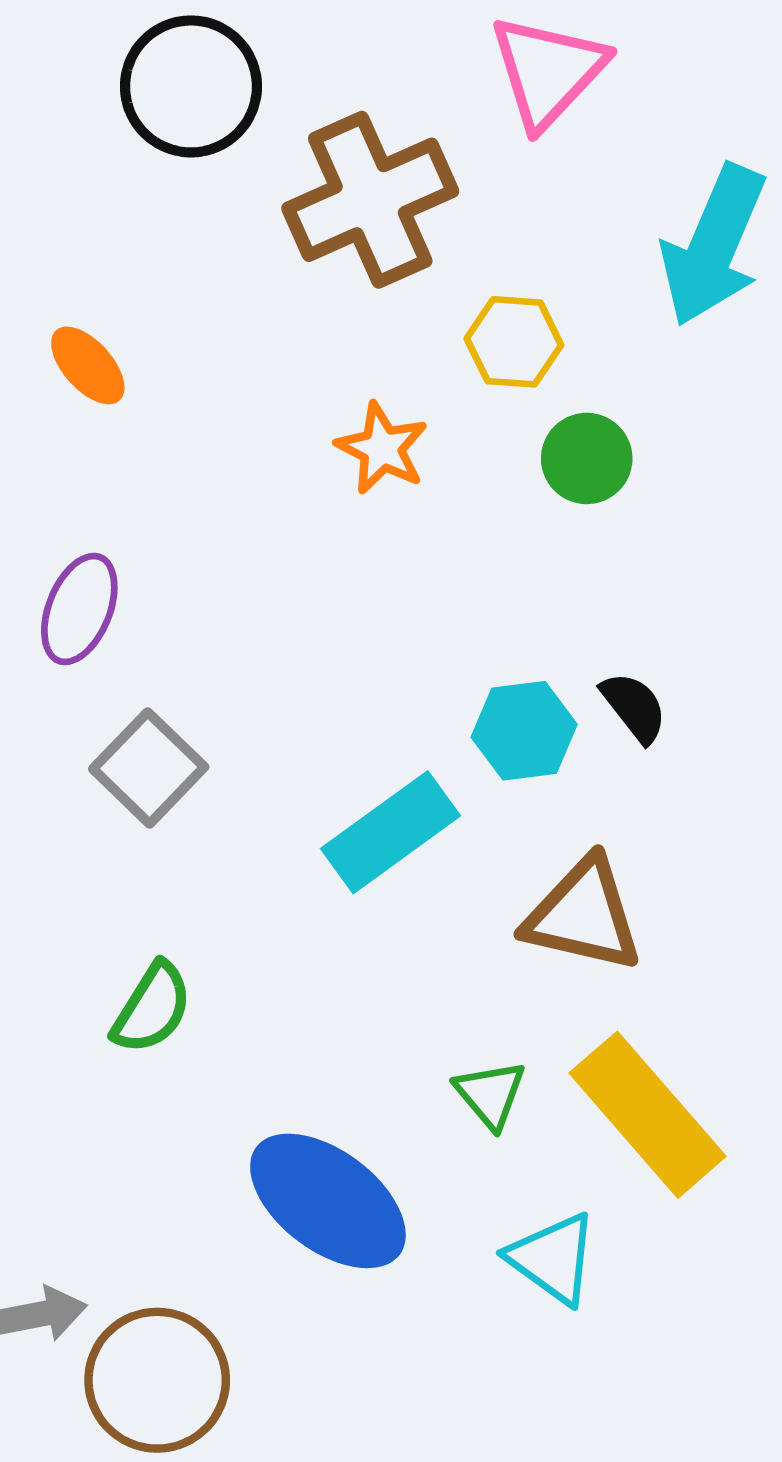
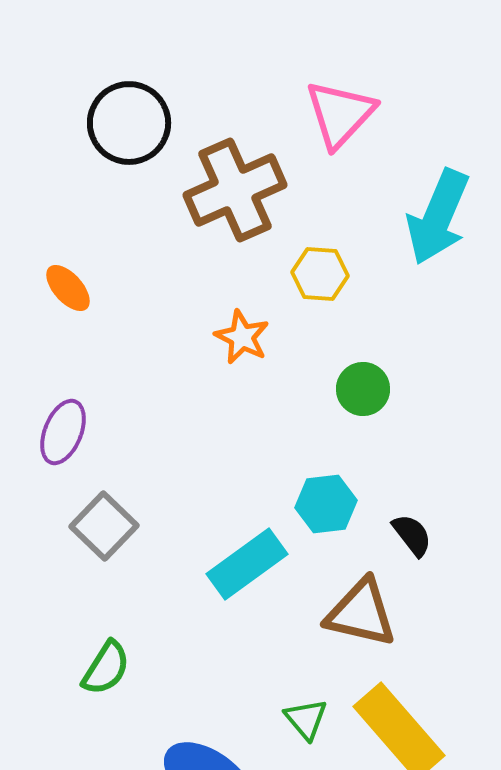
green circle: (587, 458) -> (363, 389), moved
black semicircle: (634, 707) -> (412, 535), moved

